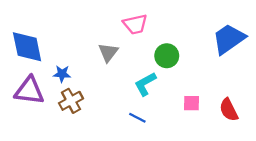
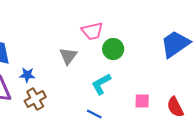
green circle: (167, 56) -> (113, 49), moved

